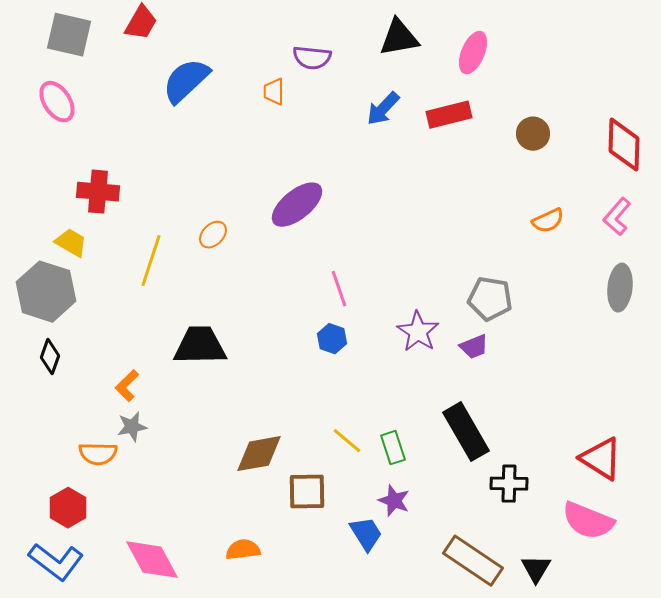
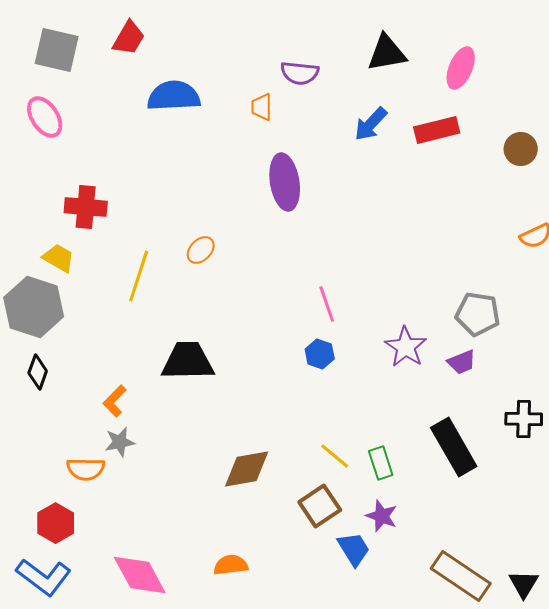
blue semicircle: (186, 81) -> (174, 96), turned 40
purple ellipse: (297, 205) -> (285, 182), moved, turned -60
black cross: (509, 484) -> (524, 419), moved
brown square: (307, 492) -> (320, 506), moved, turned -33

